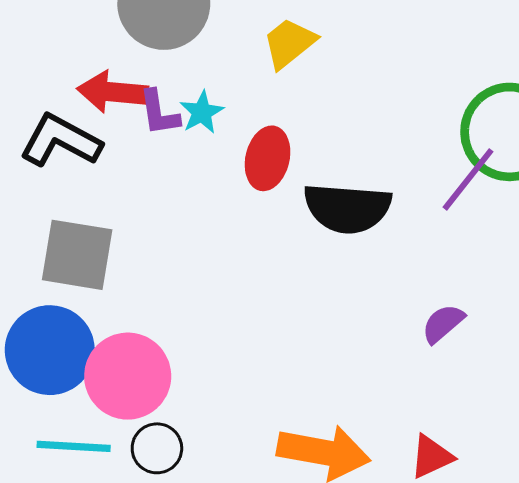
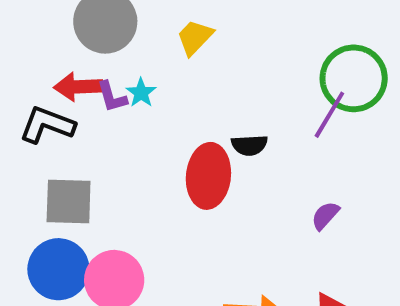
red ellipse: (268, 158) -> (208, 176), moved, size x1.5
black semicircle: (347, 208) -> (249, 145), size x0.6

